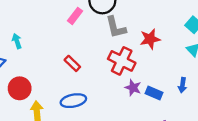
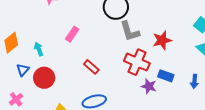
pink rectangle: (75, 16) -> (72, 34), moved
red circle: (20, 88) -> (44, 78), moved
blue rectangle: (154, 93) -> (166, 76), moved

